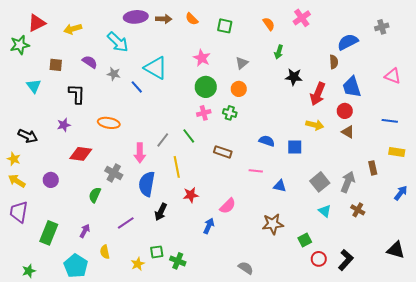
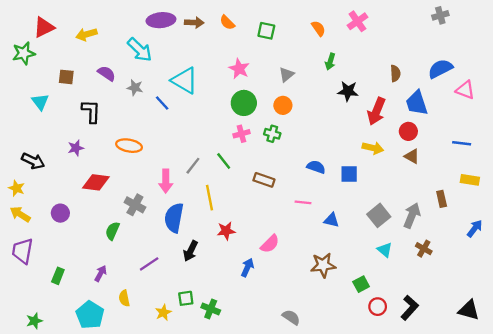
gray cross: (382, 27) -> (440, 15), moved
blue semicircle: (348, 42) -> (440, 69), moved
green rectangle: (49, 233) -> (58, 276), size x0.6
black triangle: (396, 250) -> (469, 310), moved

